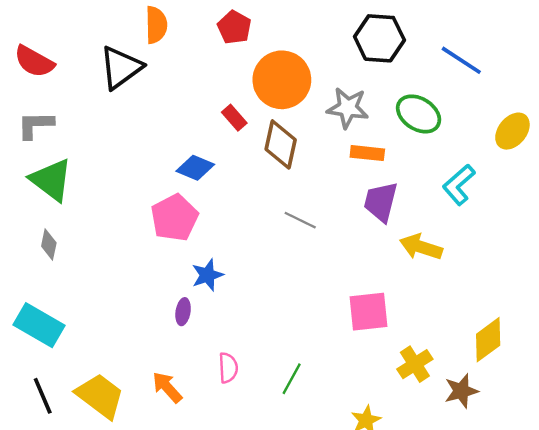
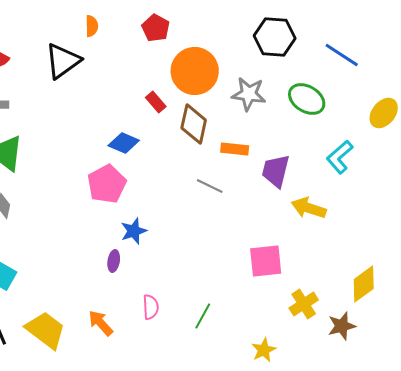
orange semicircle: (156, 25) -> (92, 26), size x0.7
orange rectangle: (367, 153) -> (235, 149), moved

